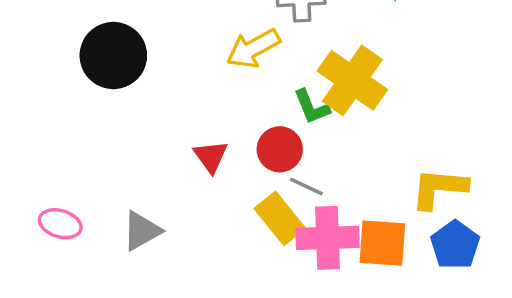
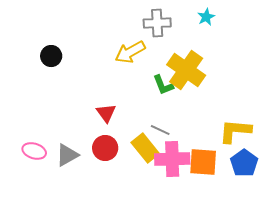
black circle: (113, 55) -> (51, 56), size x0.6
red circle: (280, 149) -> (105, 148), moved
pink ellipse: (60, 224) -> (34, 151), moved

